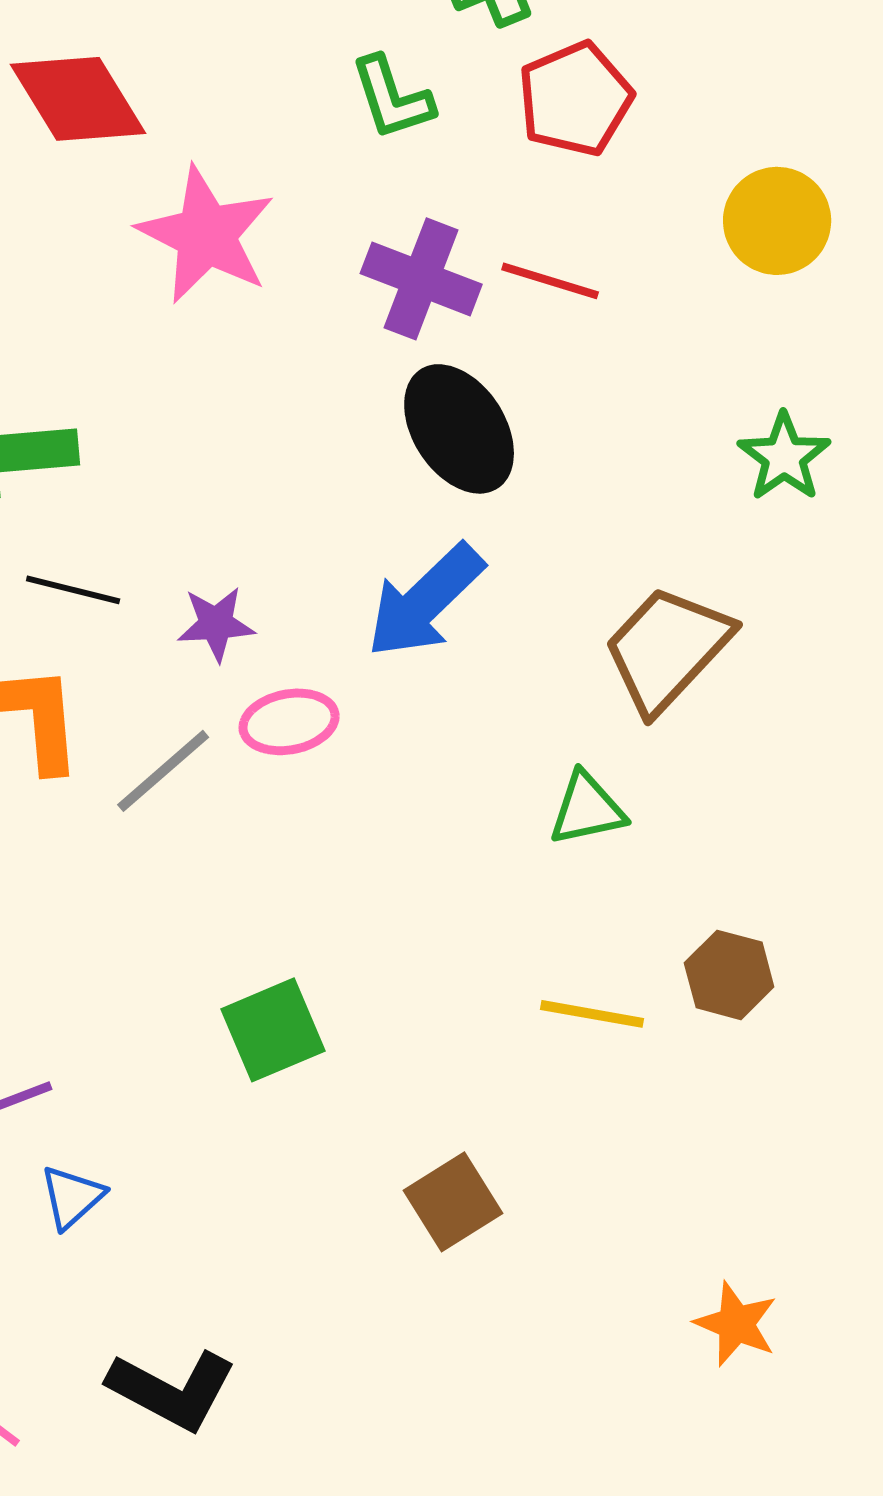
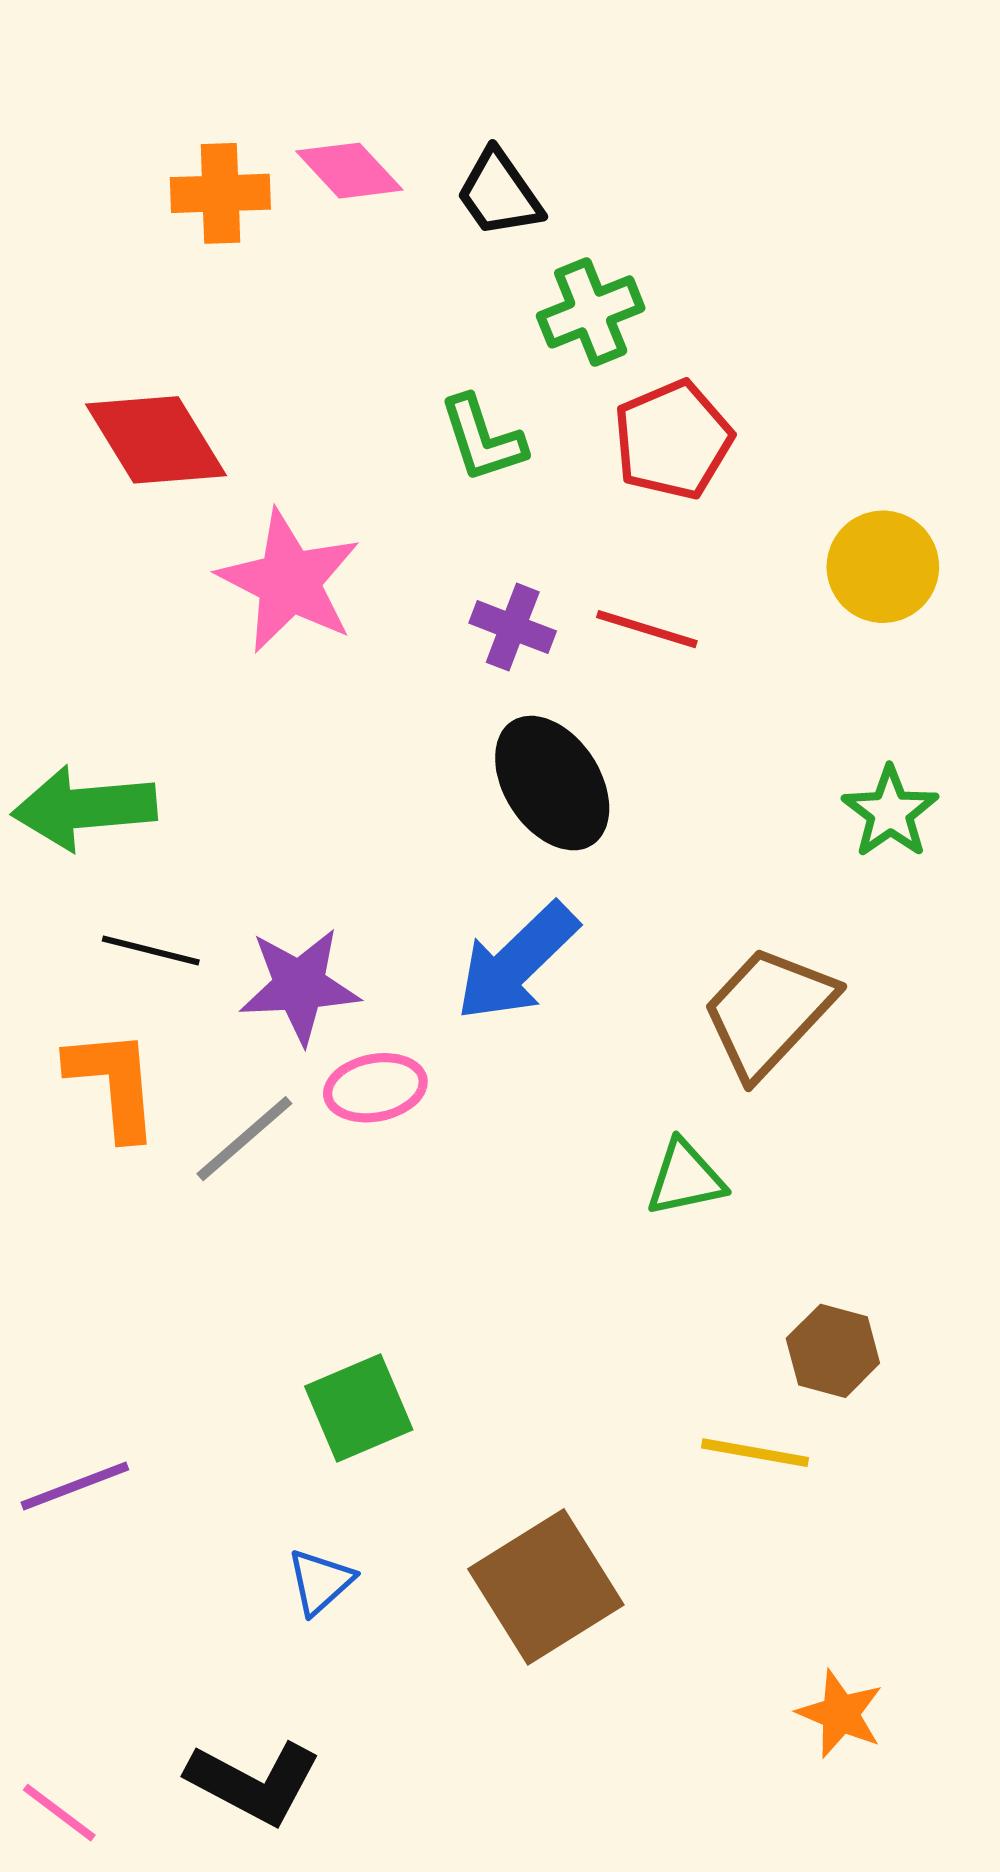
purple cross: (421, 279) -> (513, 627), size x0.7
purple star: (216, 624) -> (299, 986), size x1.5
yellow line: (592, 1014) -> (755, 1453), moved
blue triangle: (72, 1197) -> (320, 1582), moved
brown square: (453, 1202) -> (546, 1587), size x1.5

